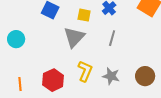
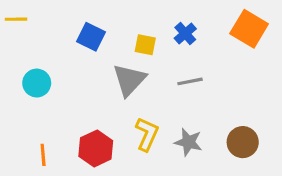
gray line: (112, 38) -> (190, 81), turned 63

